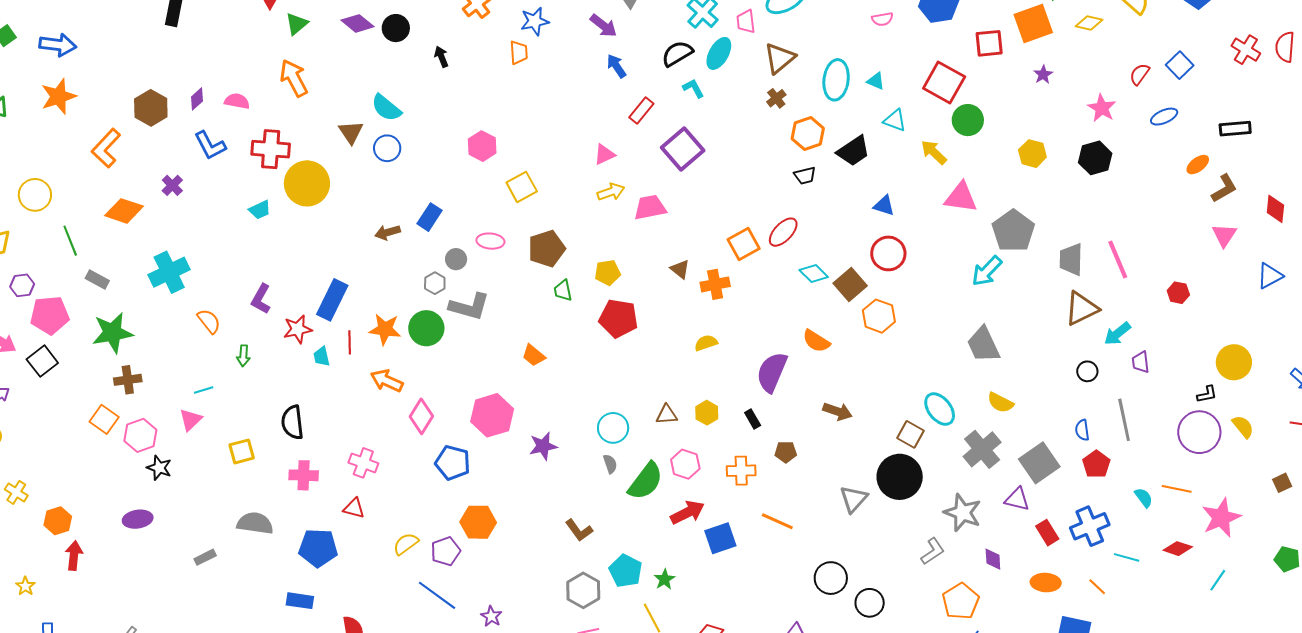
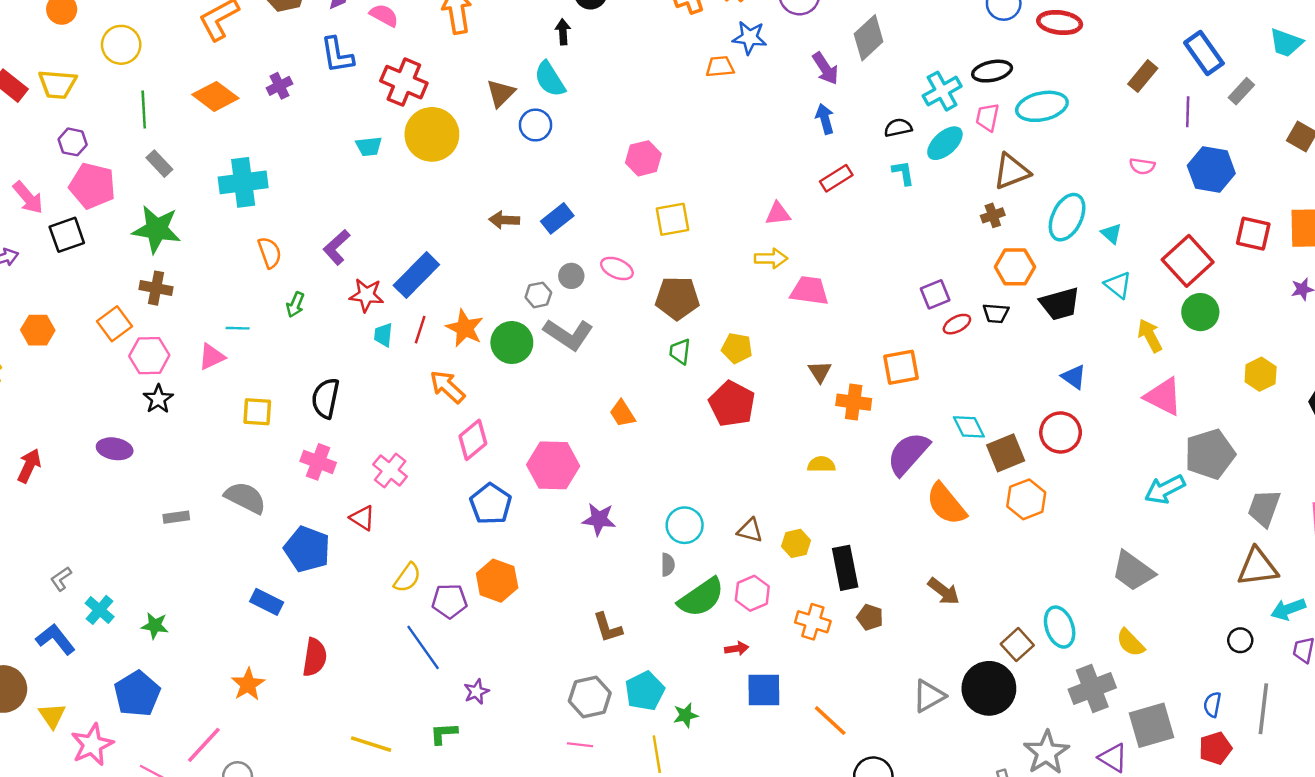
orange trapezoid: (519, 52) -> (720, 67), turned -110
black semicircle: (677, 54) -> (898, 128), size x0.7
black arrow: (441, 57) -> (563, 32), moved
purple square: (683, 149) -> (935, 294), moved, size x0.6
red ellipse: (783, 232) -> (957, 324), moved, size x0.7
orange semicircle: (816, 341) -> (946, 504), size x1.4
gray trapezoid: (983, 345) -> (1133, 571), turned -48
purple semicircle: (772, 372) -> (908, 454), moved
black rectangle: (753, 419) -> (845, 568), size x1.8
red arrow: (688, 512) -> (737, 649), size x0.6
orange hexagon: (58, 521) -> (38, 330), moved
orange line: (777, 521) -> (830, 721), moved
yellow semicircle: (406, 544) -> (407, 578), turned 144

